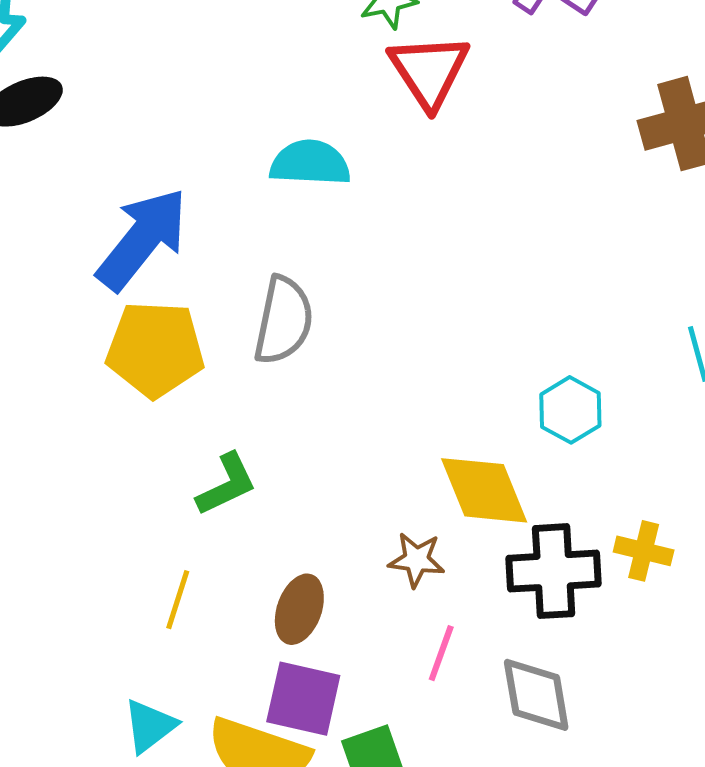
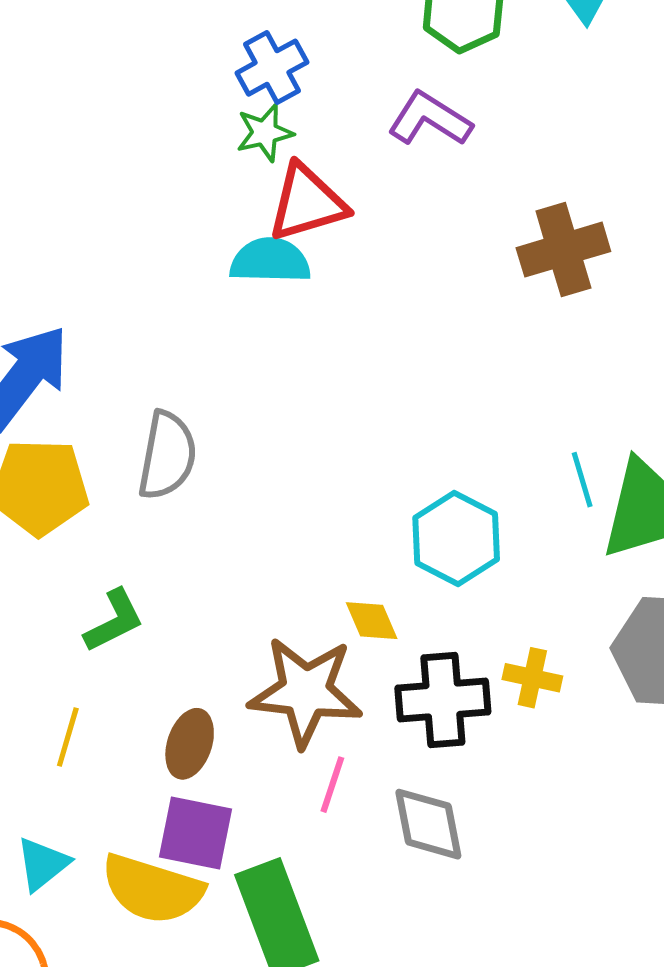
red triangle: (429, 71) -> (307, 203), turned 48
cyan semicircle: (310, 163) -> (270, 261), moved
cyan hexagon: (570, 410) -> (456, 538), size x1.4
yellow diamond: (484, 490) -> (372, 621), size x0.6
brown star: (416, 560) -> (306, 692), size x2.0

